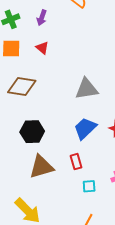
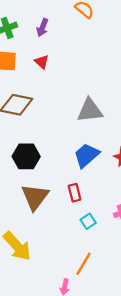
brown triangle: (41, 167) -> (35, 197), turned -40
cyan square: (89, 186) -> (88, 221), turned -32

